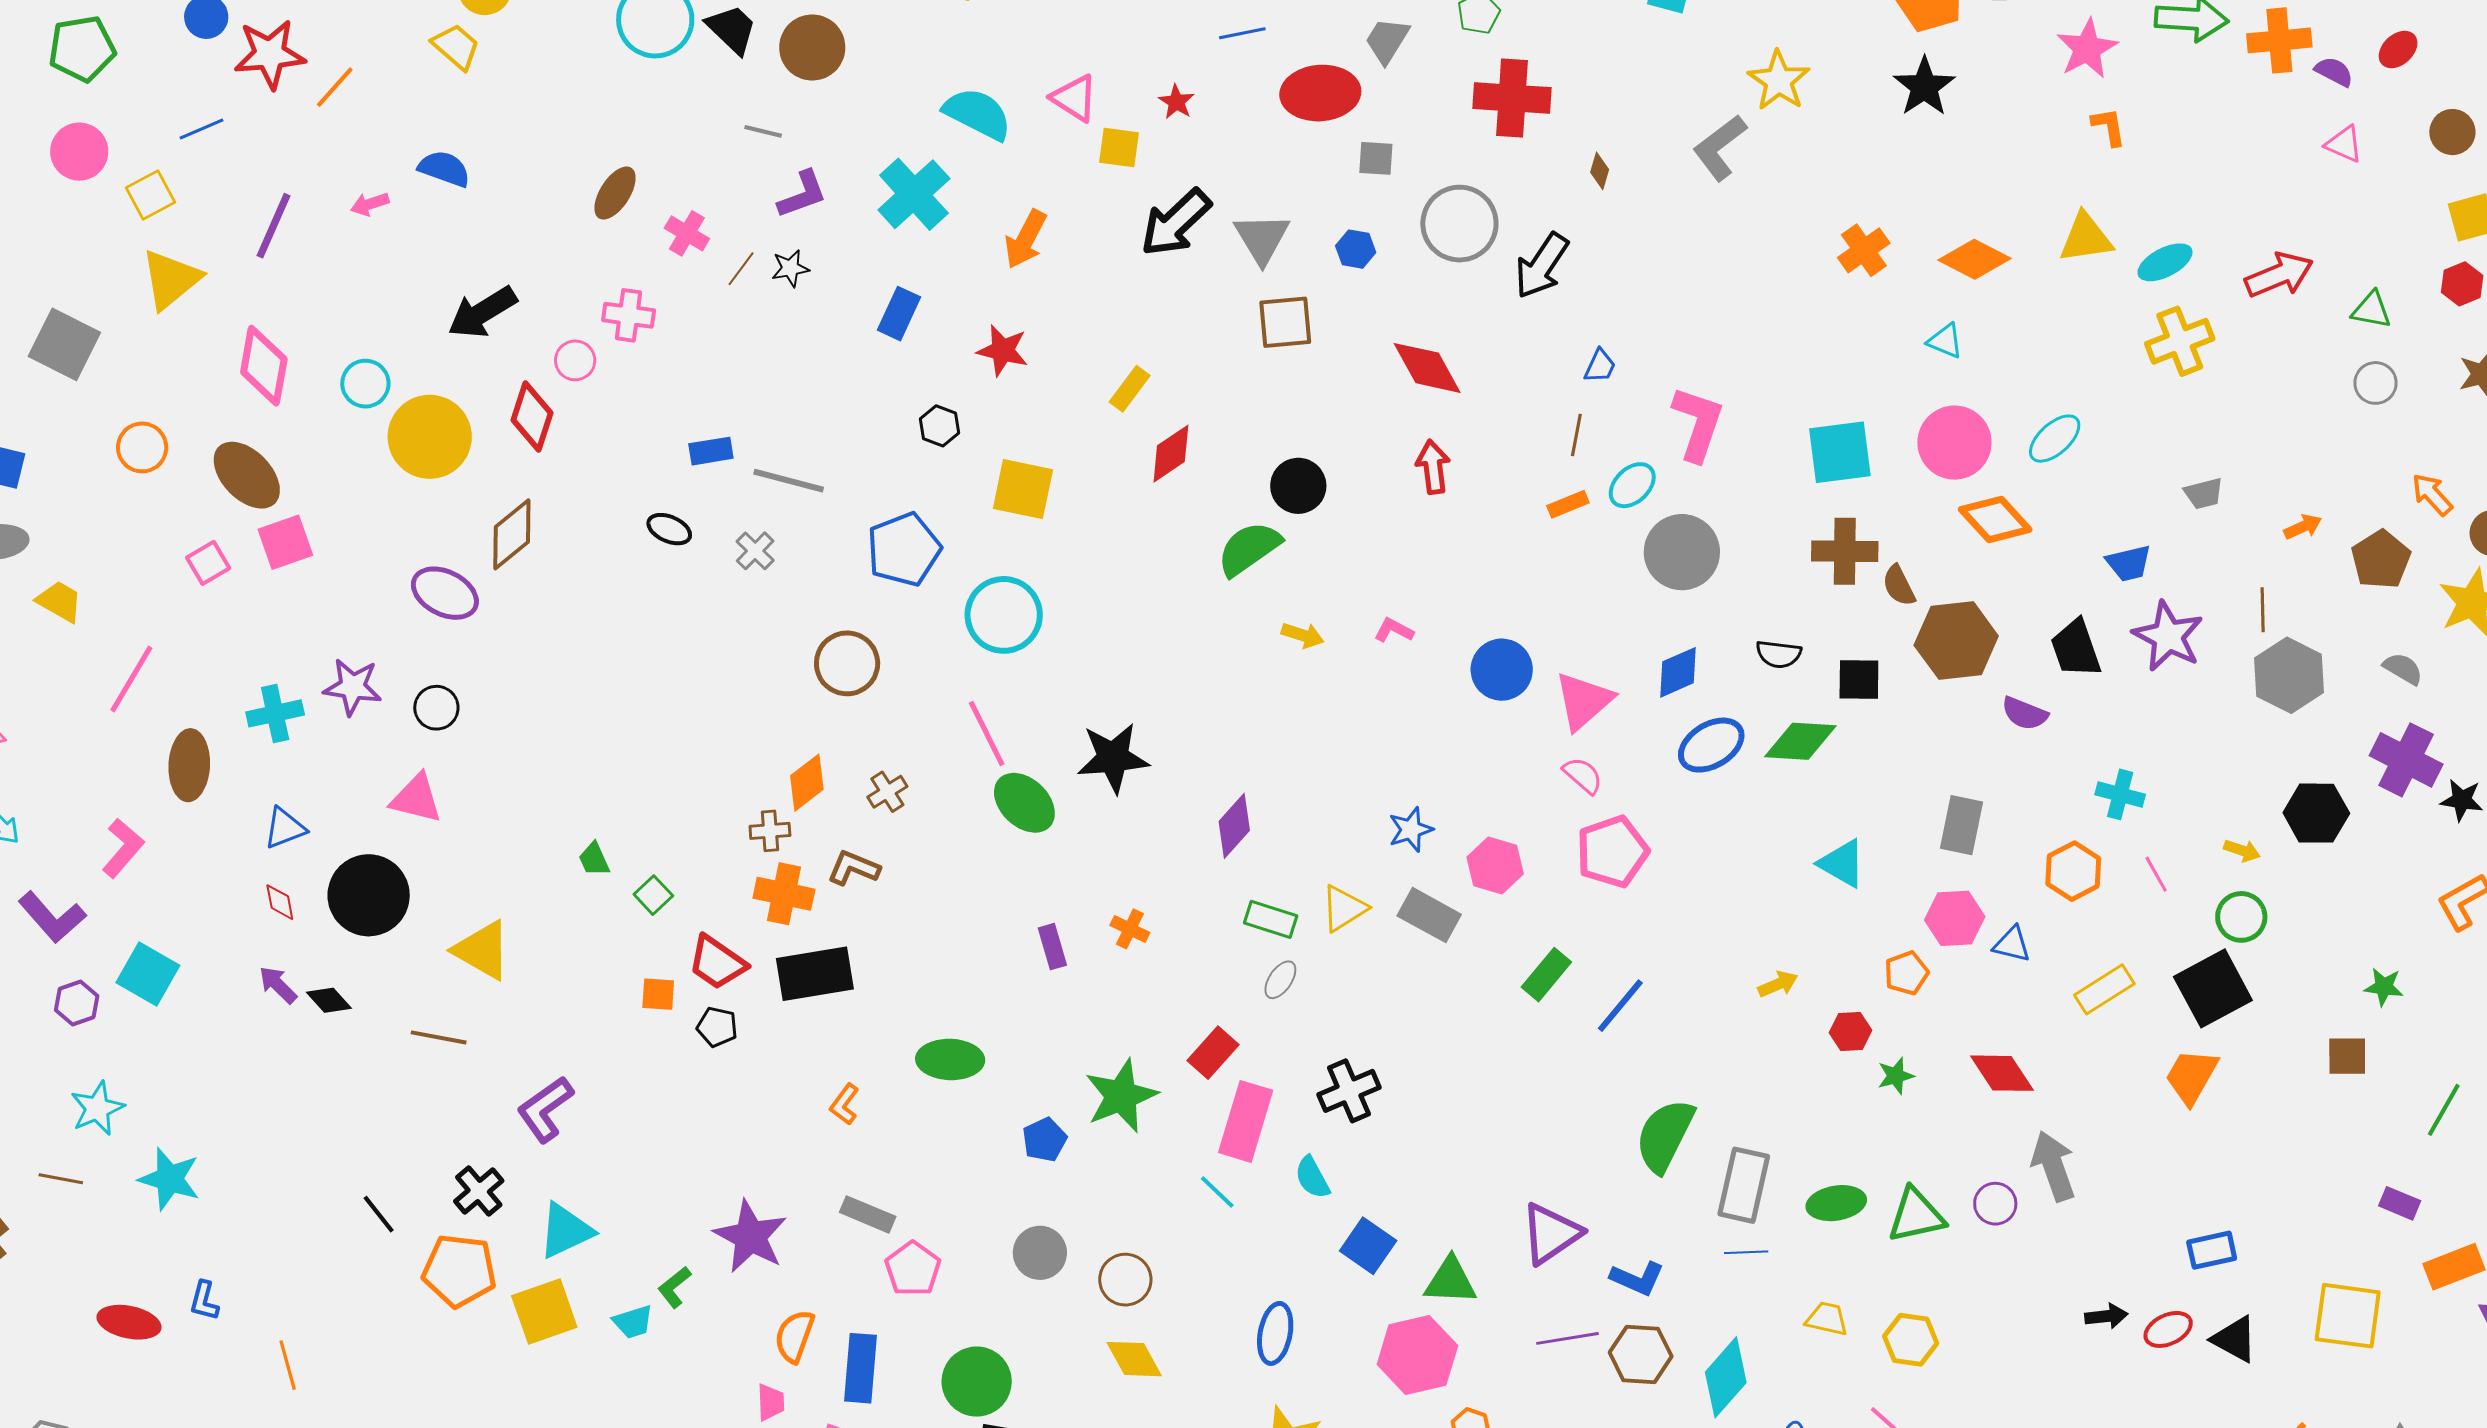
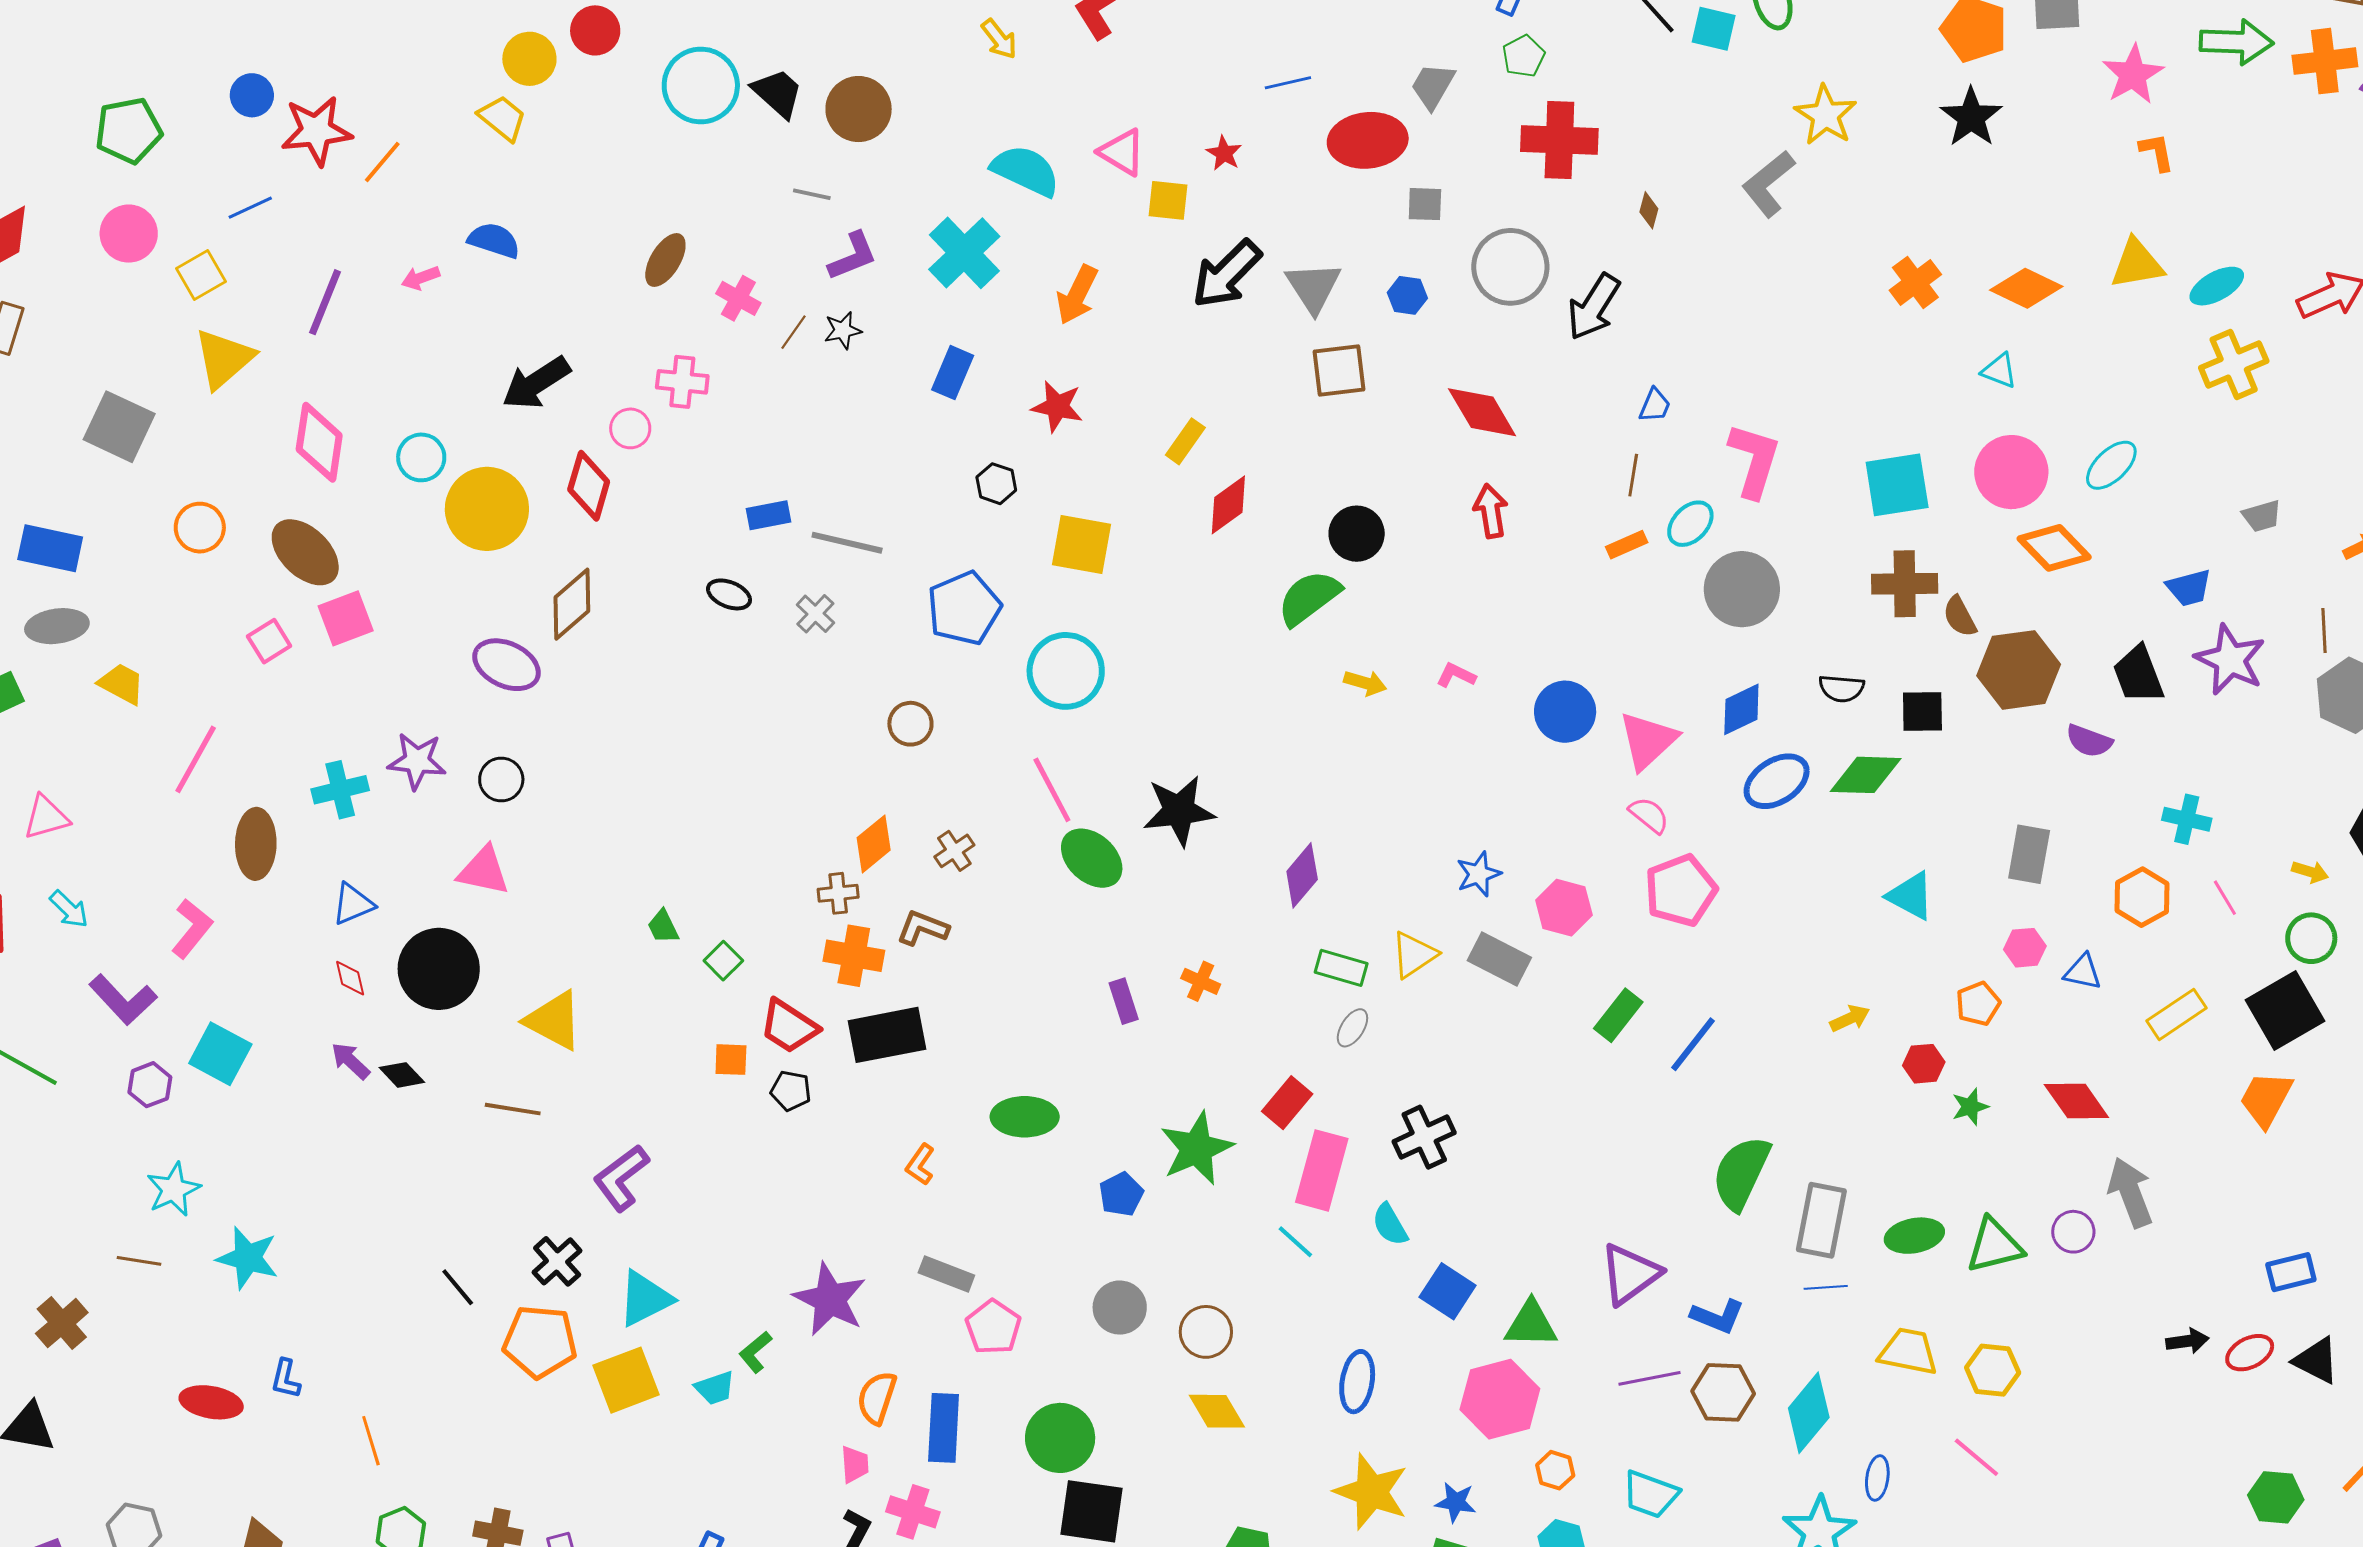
brown circle: (847, 663) -> (910, 724), size x0.7
pink hexagon: (1955, 918) -> (2025, 948), size x0.7
yellow trapezoid: (1827, 1319) -> (1908, 1352), size x1.4

